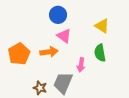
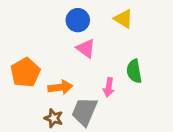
yellow triangle: (102, 26) -> (123, 19), moved
orange arrow: (49, 52) -> (60, 87), moved

